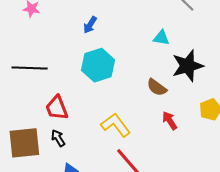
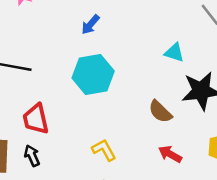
red arrow: (170, 121) -> (170, 154), turned -36
yellow L-shape: (116, 125) -> (104, 150), size x0.7

